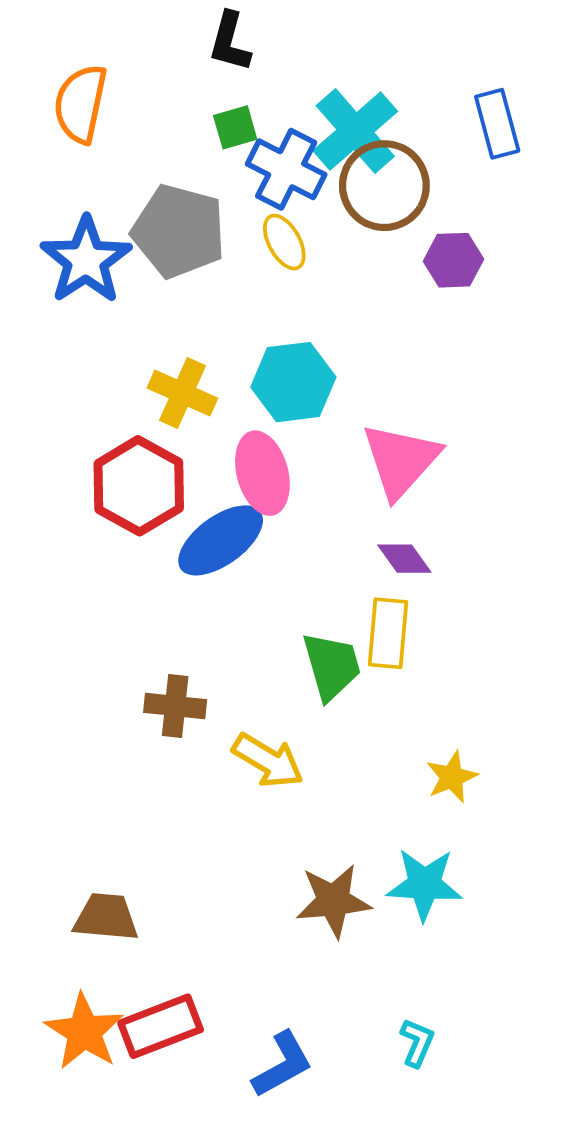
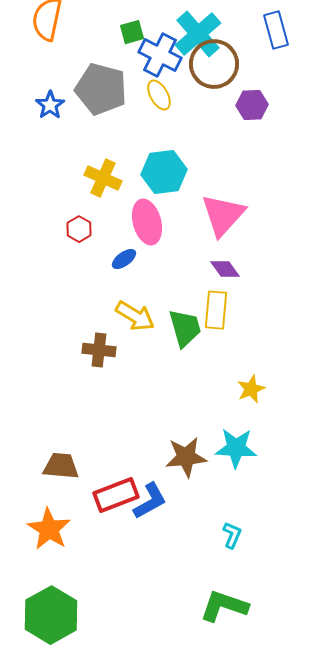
blue star: (86, 260) -> (50, 105), size x0.6
red hexagon: (139, 486) -> (79, 229), size x0.5
blue ellipse: (221, 540) -> (124, 259), size x0.5
yellow arrow: (268, 761) -> (135, 316), moved
red rectangle: (161, 1026) -> (116, 495), moved
blue L-shape: (282, 1064) -> (150, 501), moved

